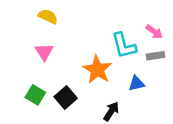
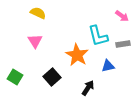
pink arrow: (154, 32) -> (122, 16), moved
green square: (35, 95) -> (15, 77), moved

